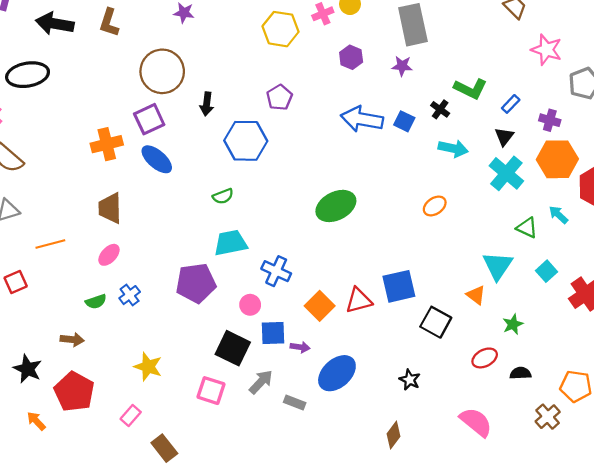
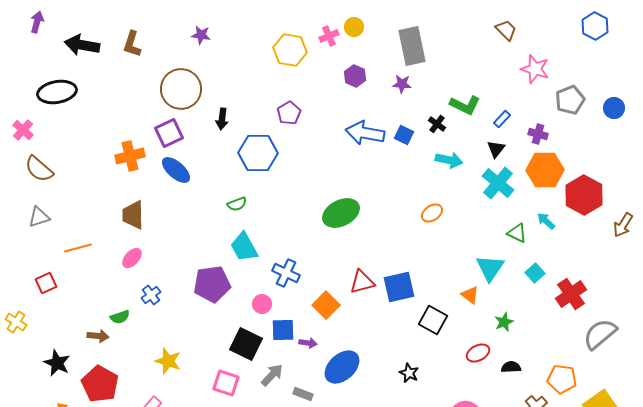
cyan trapezoid: (231, 243) -> (244, 247), turned -108
red triangle: (359, 300) -> (362, 282), moved
green semicircle: (96, 302) -> (120, 317), moved

